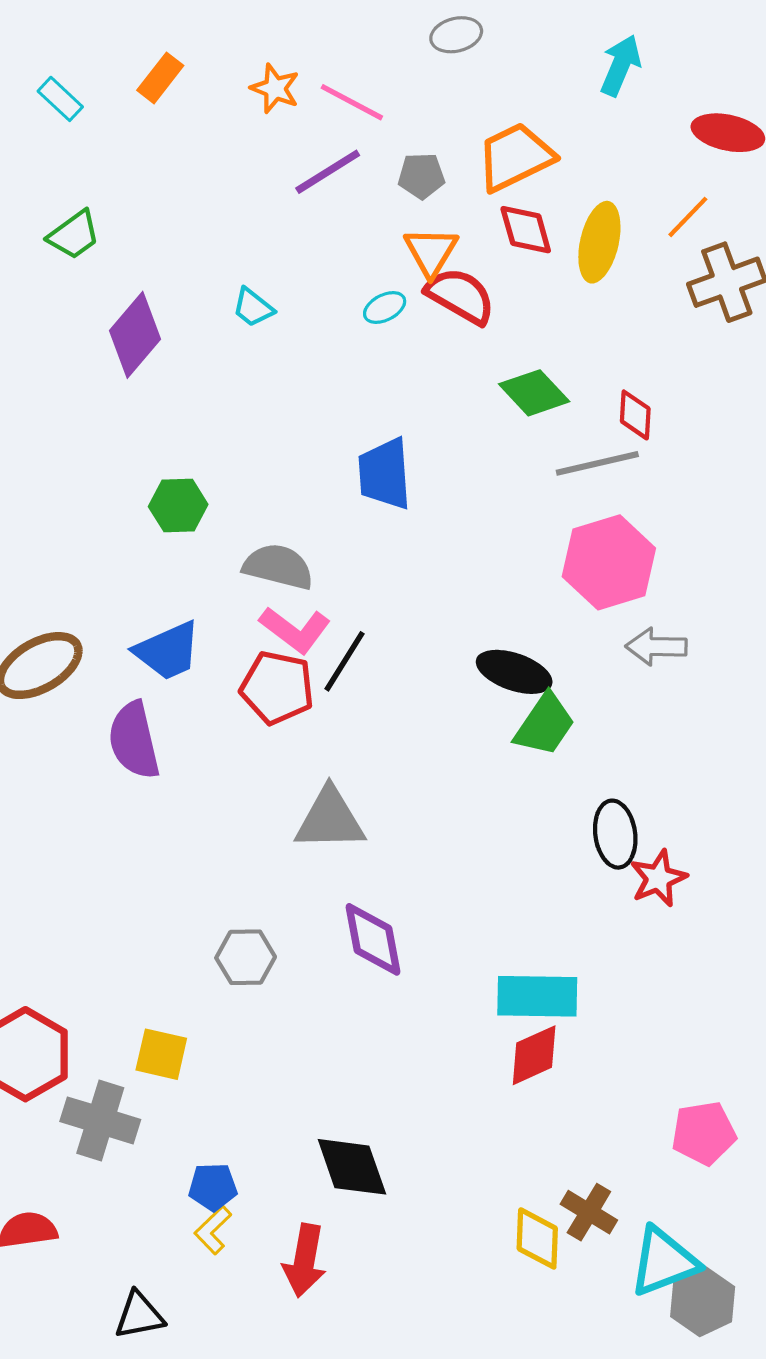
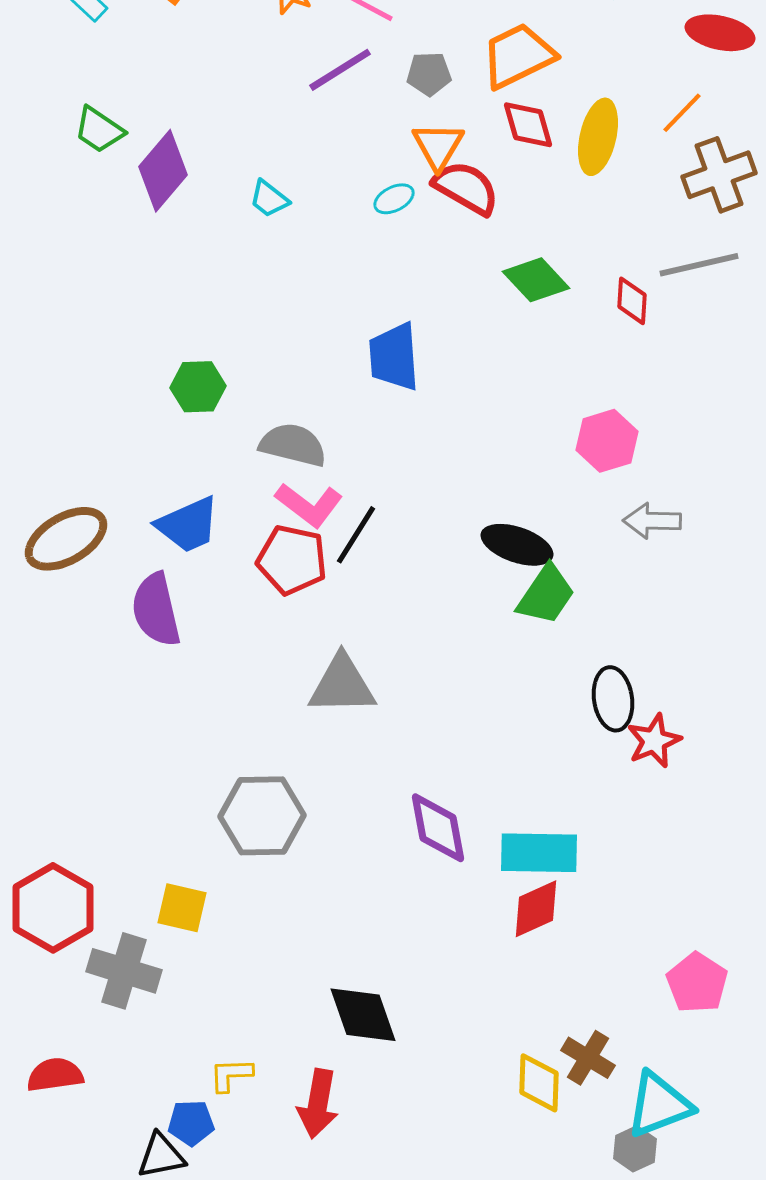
green trapezoid: (74, 235) -> (99, 130), turned 70
purple diamond: (135, 335) -> (163, 171), moved
gray line: (597, 463) -> (699, 265), moved
pink hexagon: (609, 562) -> (607, 441), size x0.7
purple diamond: (373, 939) -> (438, 828), moved
gray hexagon: (246, 957) -> (262, 816), size x1.5
pink pentagon: (704, 1133) -> (697, 983), turned -30
blue pentagon: (213, 1187) -> (191, 1123), moved
yellow L-shape: (213, 1230) -> (231, 1075), turned 42
gray hexagon: (703, 1302) -> (635, 1149), moved, size x0.7

